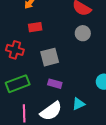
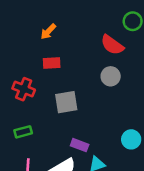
green rectangle: (18, 84) -> (23, 132), size x0.6
purple rectangle: (55, 84) -> (80, 145), moved

